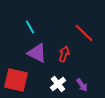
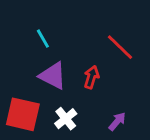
white cross: (58, 84) -> (66, 119), moved
purple arrow: (82, 85) -> (117, 121), turned -104

